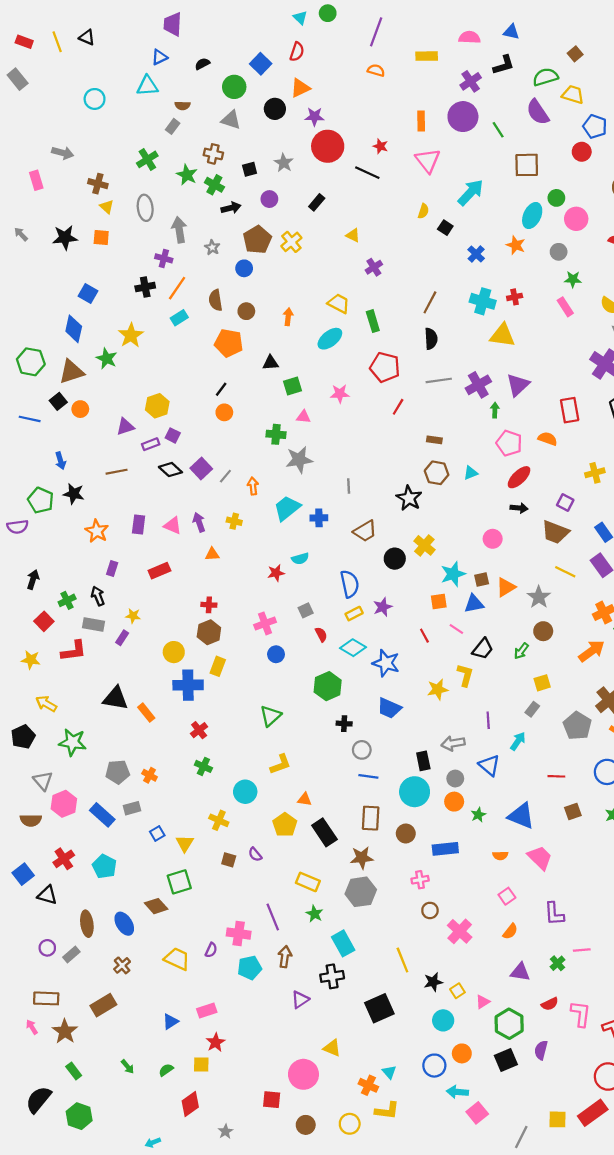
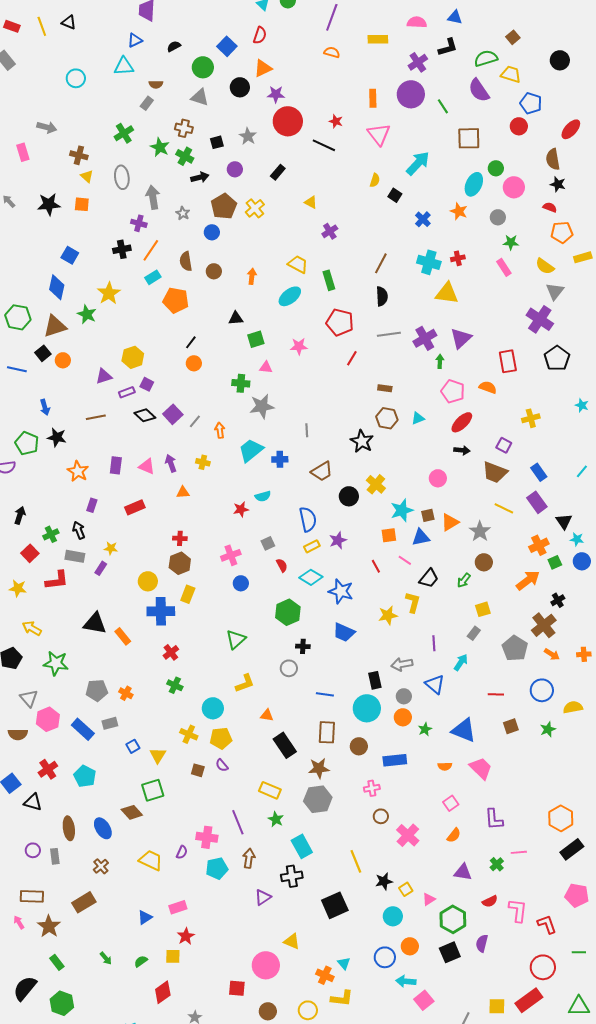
orange pentagon: (229, 343) -> (176, 300), moved
gray circle: (362, 750) -> (289, 668), moved
yellow pentagon: (285, 825) -> (221, 738), moved, turned 30
gray rectangle: (71, 954) -> (55, 856), turned -56

